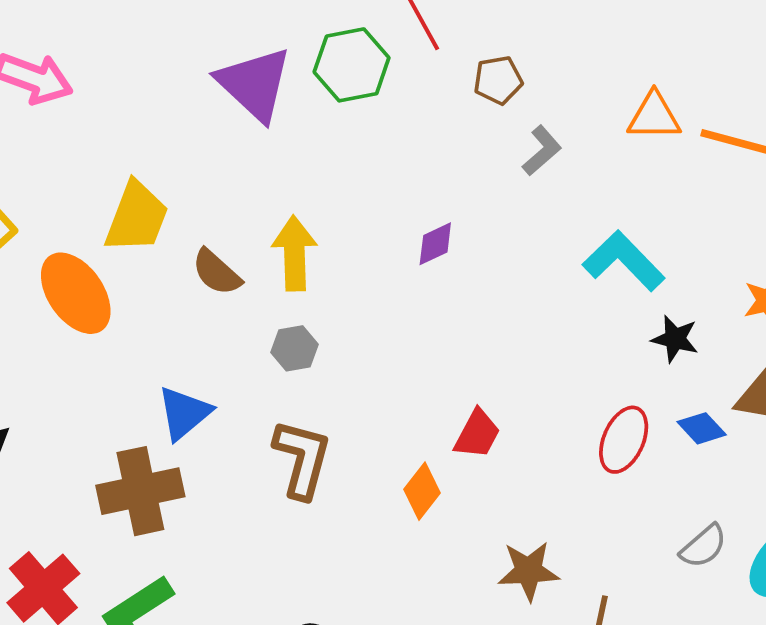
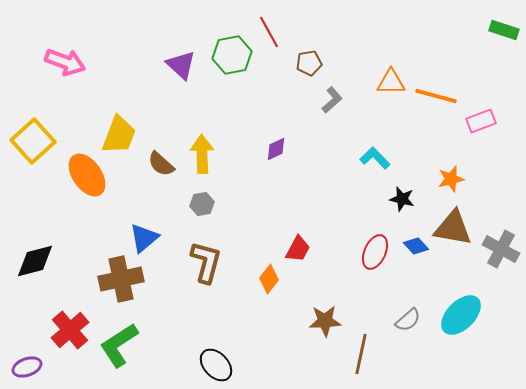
purple triangle: (255, 84) -> (181, 65), size x0.7
cyan L-shape: (624, 261) -> (375, 158), size x0.7
gray semicircle: (704, 546) -> (408, 320), moved

